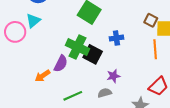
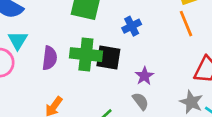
purple semicircle: (61, 64) -> (50, 58), moved
gray semicircle: (105, 93) -> (141, 101), turned 88

